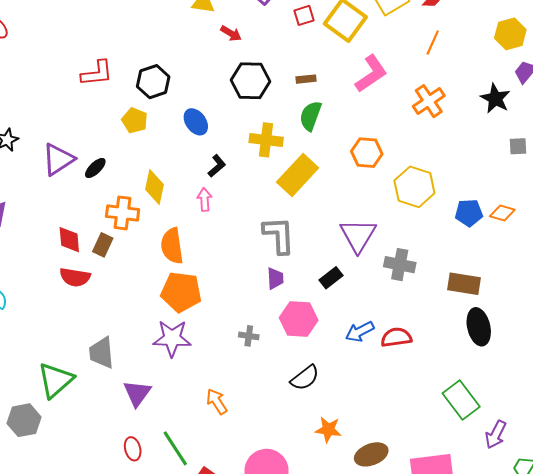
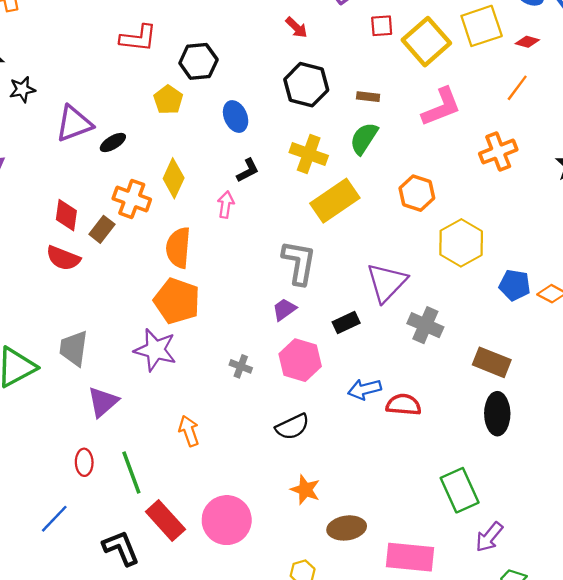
purple trapezoid: (275, 278) -> (284, 309), turned -135

